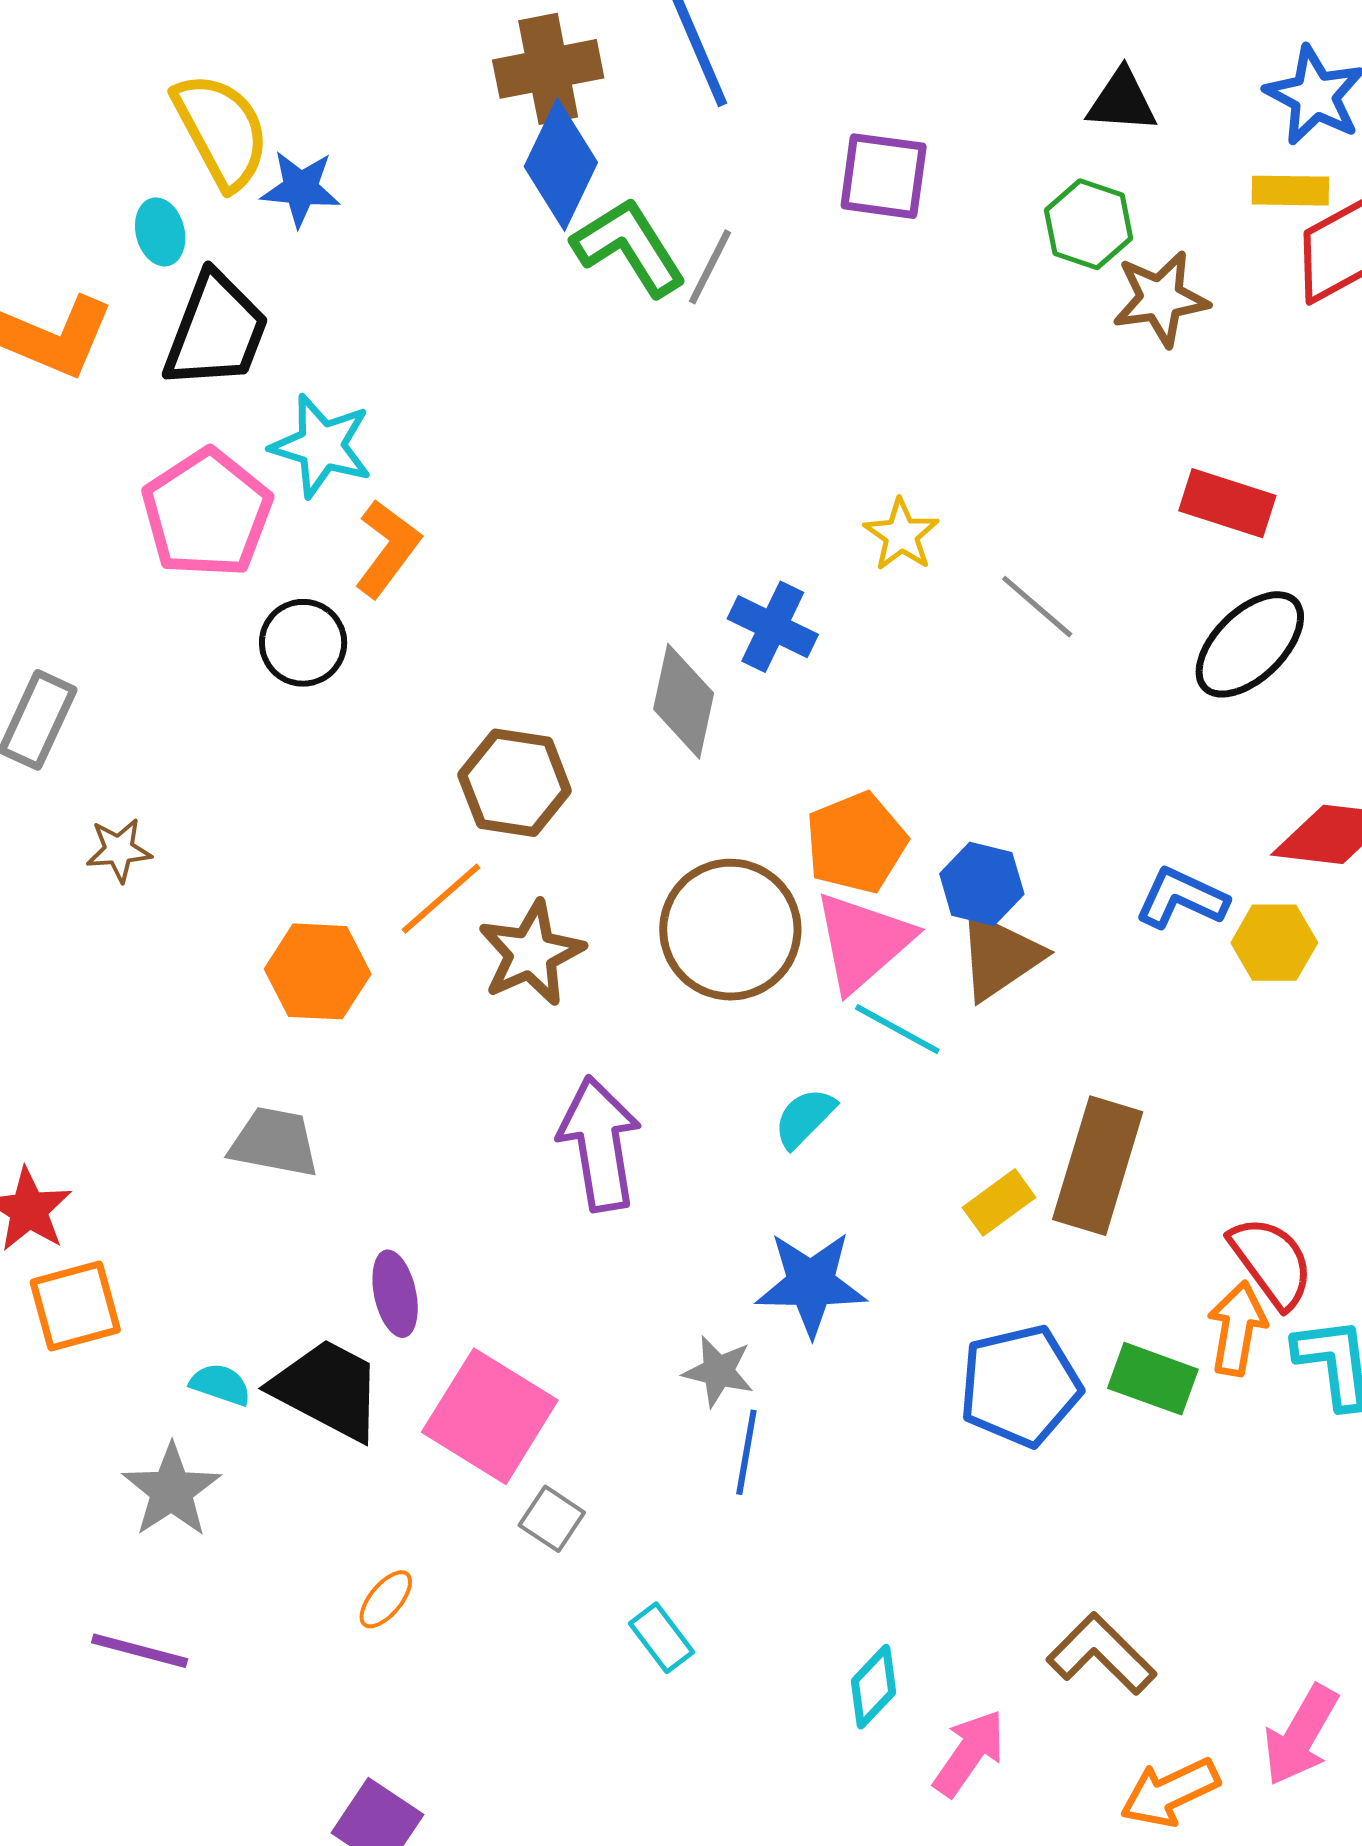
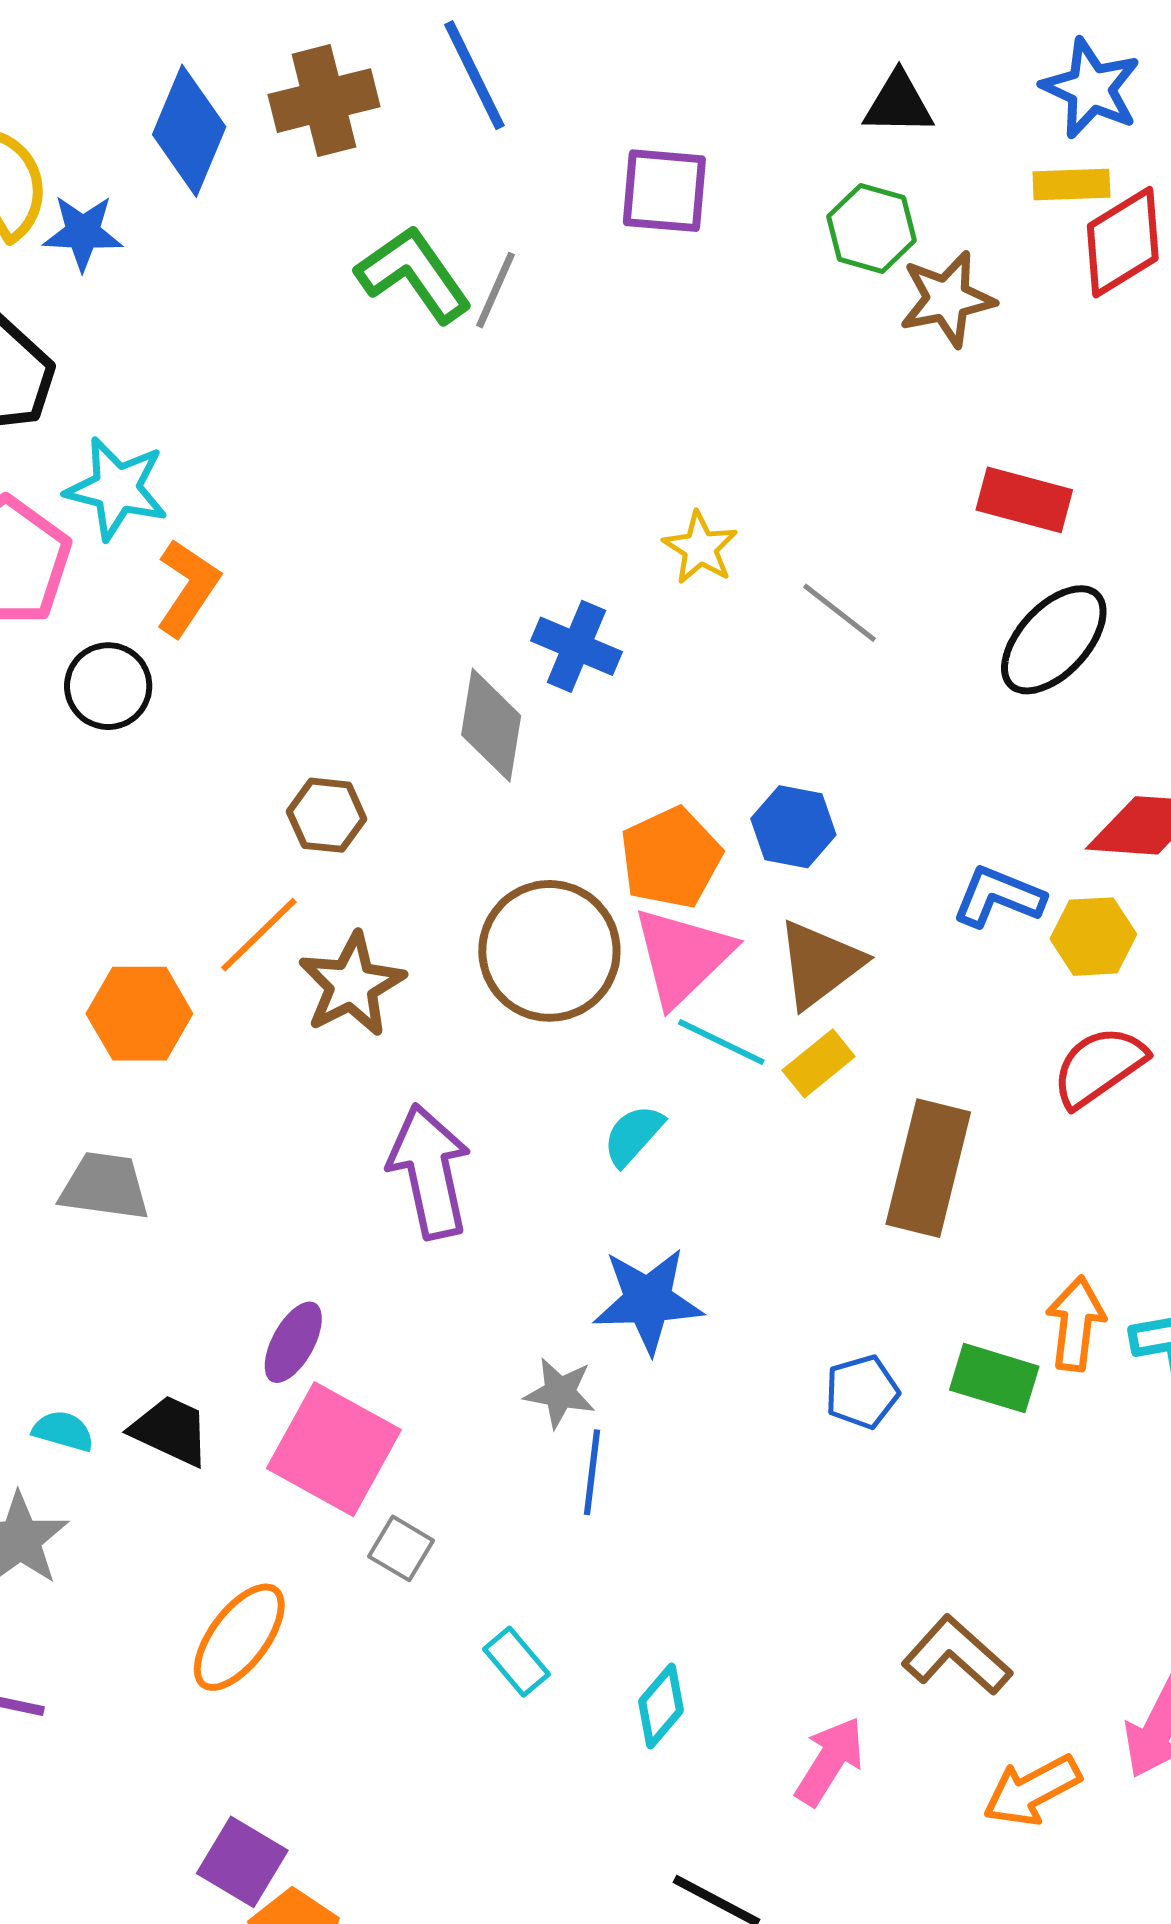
blue diamond: (561, 165) -> (189, 131), moved
brown hexagon: (515, 783) -> (327, 815), size x0.7
blue hexagon: (982, 884) -> (793, 827), moved
yellow rectangle: (999, 1202) -> (819, 1063), moved
red semicircle: (1272, 1262) -> (1099, 1067), moved, turned -86
purple ellipse: (395, 1294) -> (293, 1342), moved, turned 44
blue pentagon: (1020, 1386) -> (862, 1392), size x0.6
black trapezoid: (328, 1389) -> (171, 1430), size x0.7
orange ellipse: (386, 1599) -> (239, 1637), size x1.8
cyan diamond: (874, 1687) -> (661, 1706), moved

